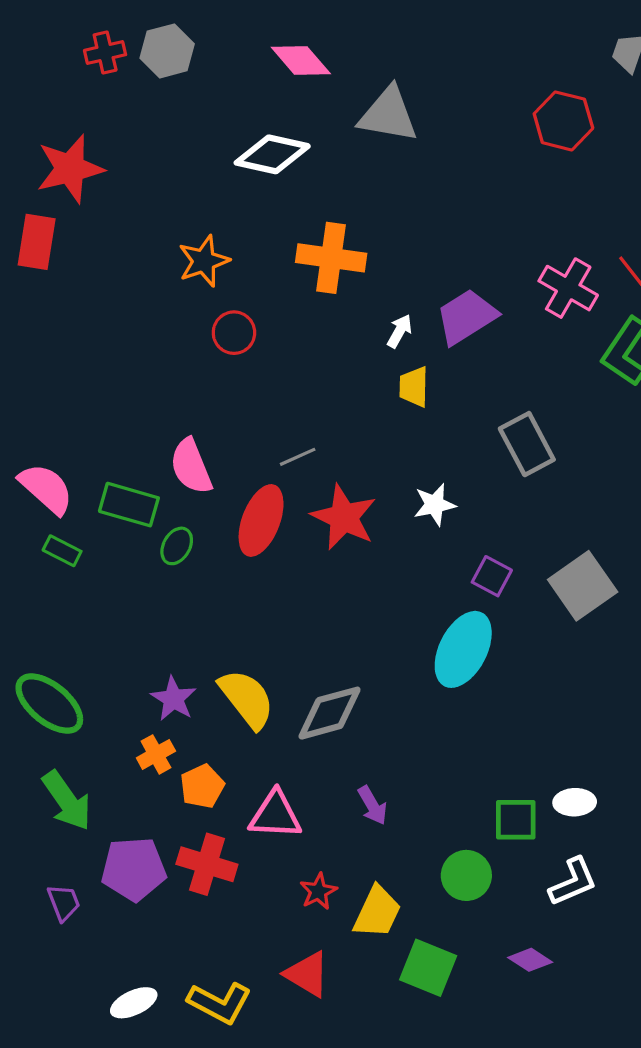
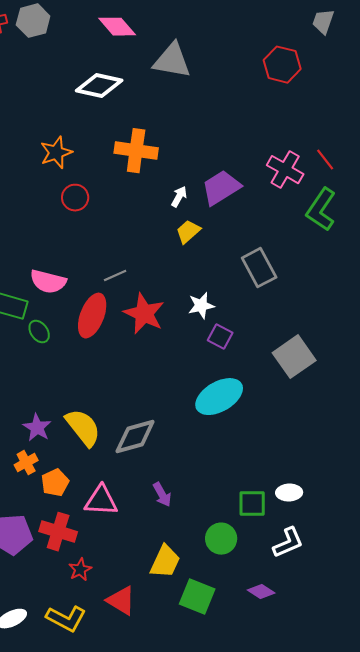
yellow trapezoid: (414, 387) -> (188, 232), turned 48
pink semicircle: (191, 466) -> (48, 282), turned -54
green ellipse: (177, 546) -> (39, 332), turned -65
purple square: (492, 576) -> (220, 337), moved
cyan ellipse: (463, 649) -> (219, 397), turned 33
red star: (318, 891) -> (80, 570), moved

